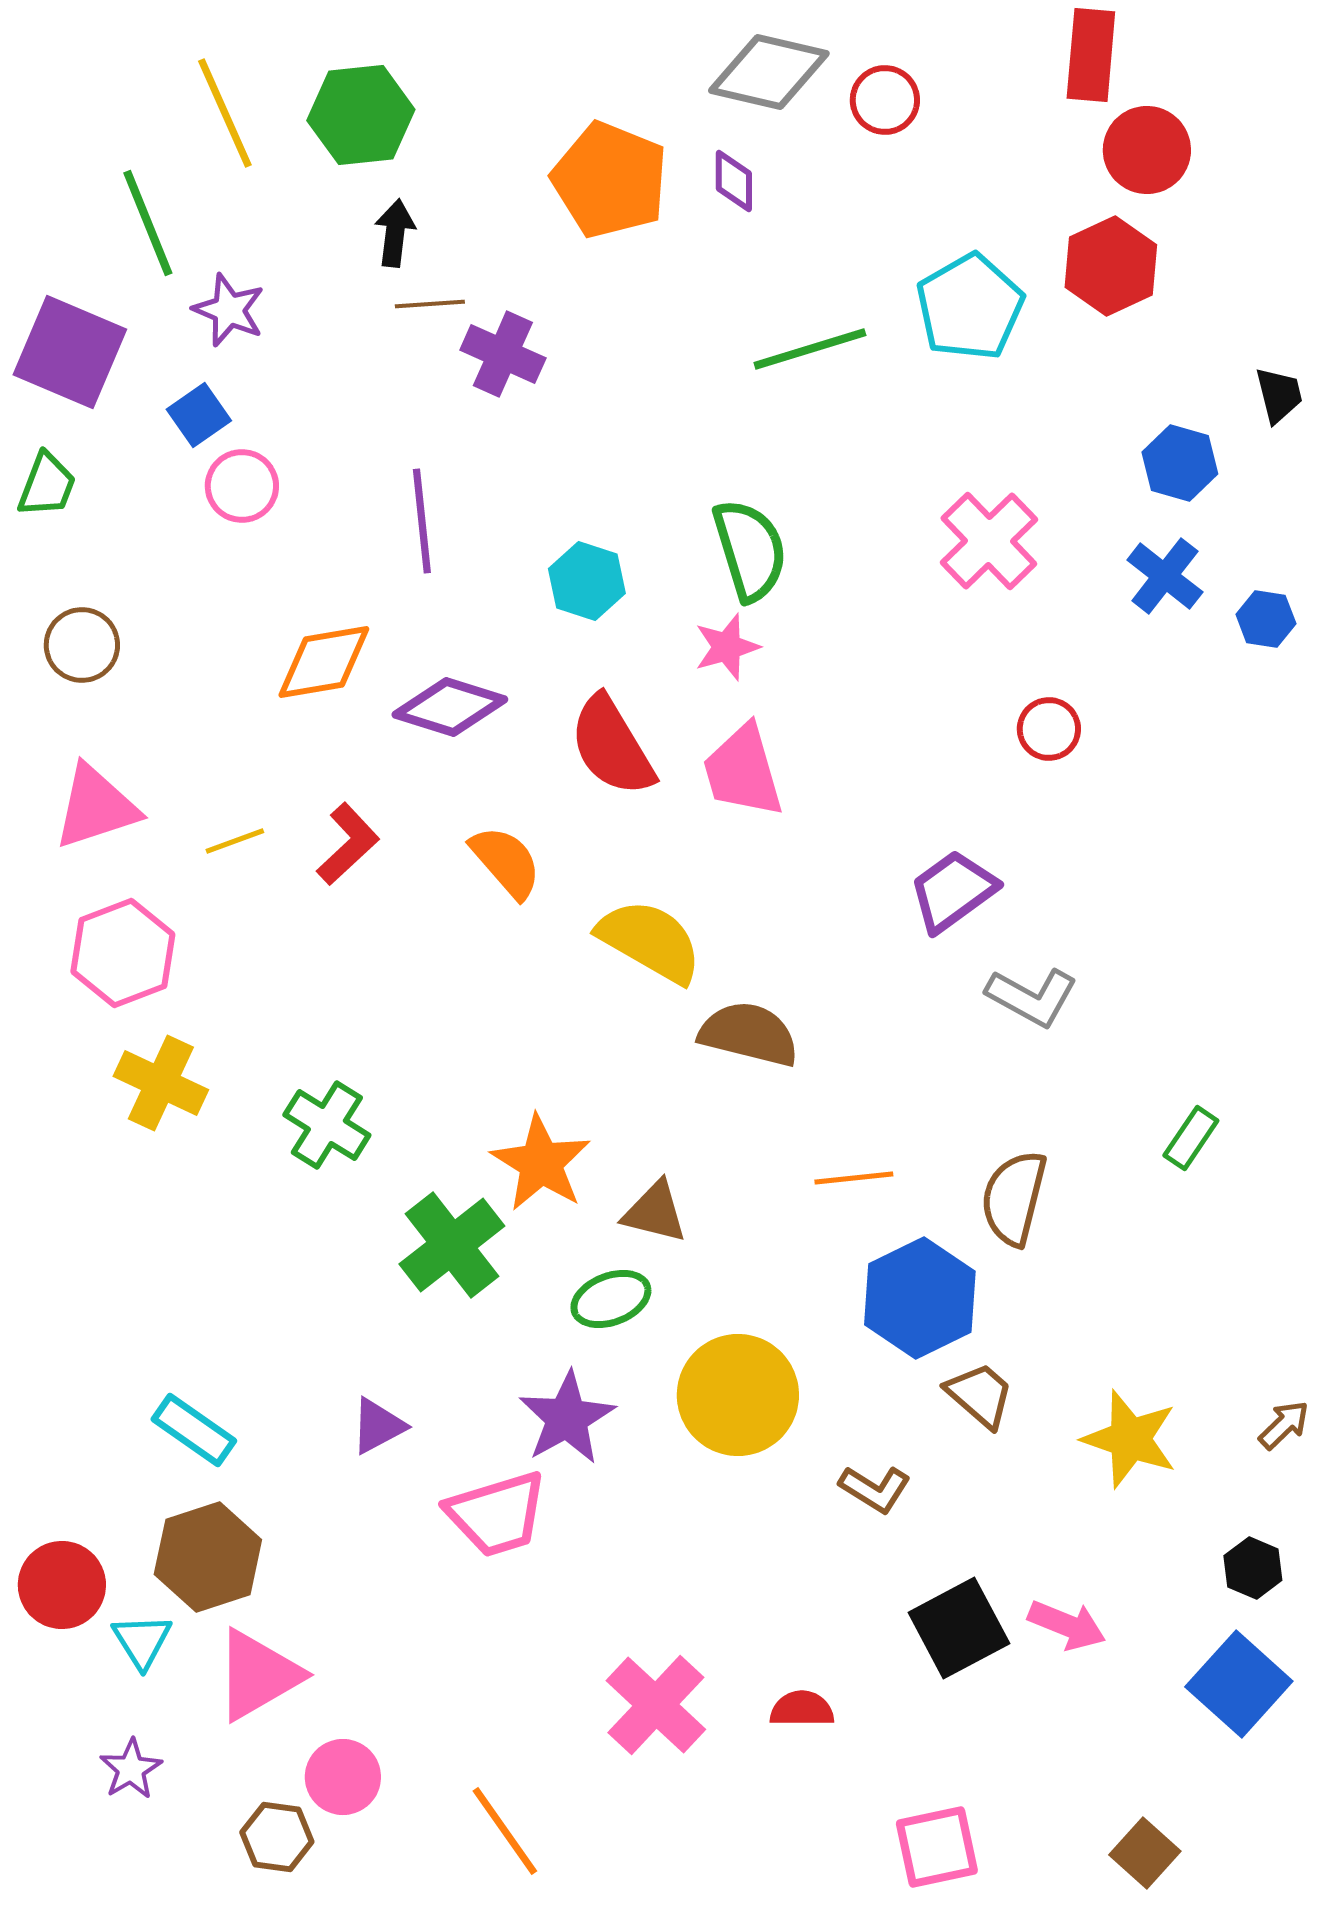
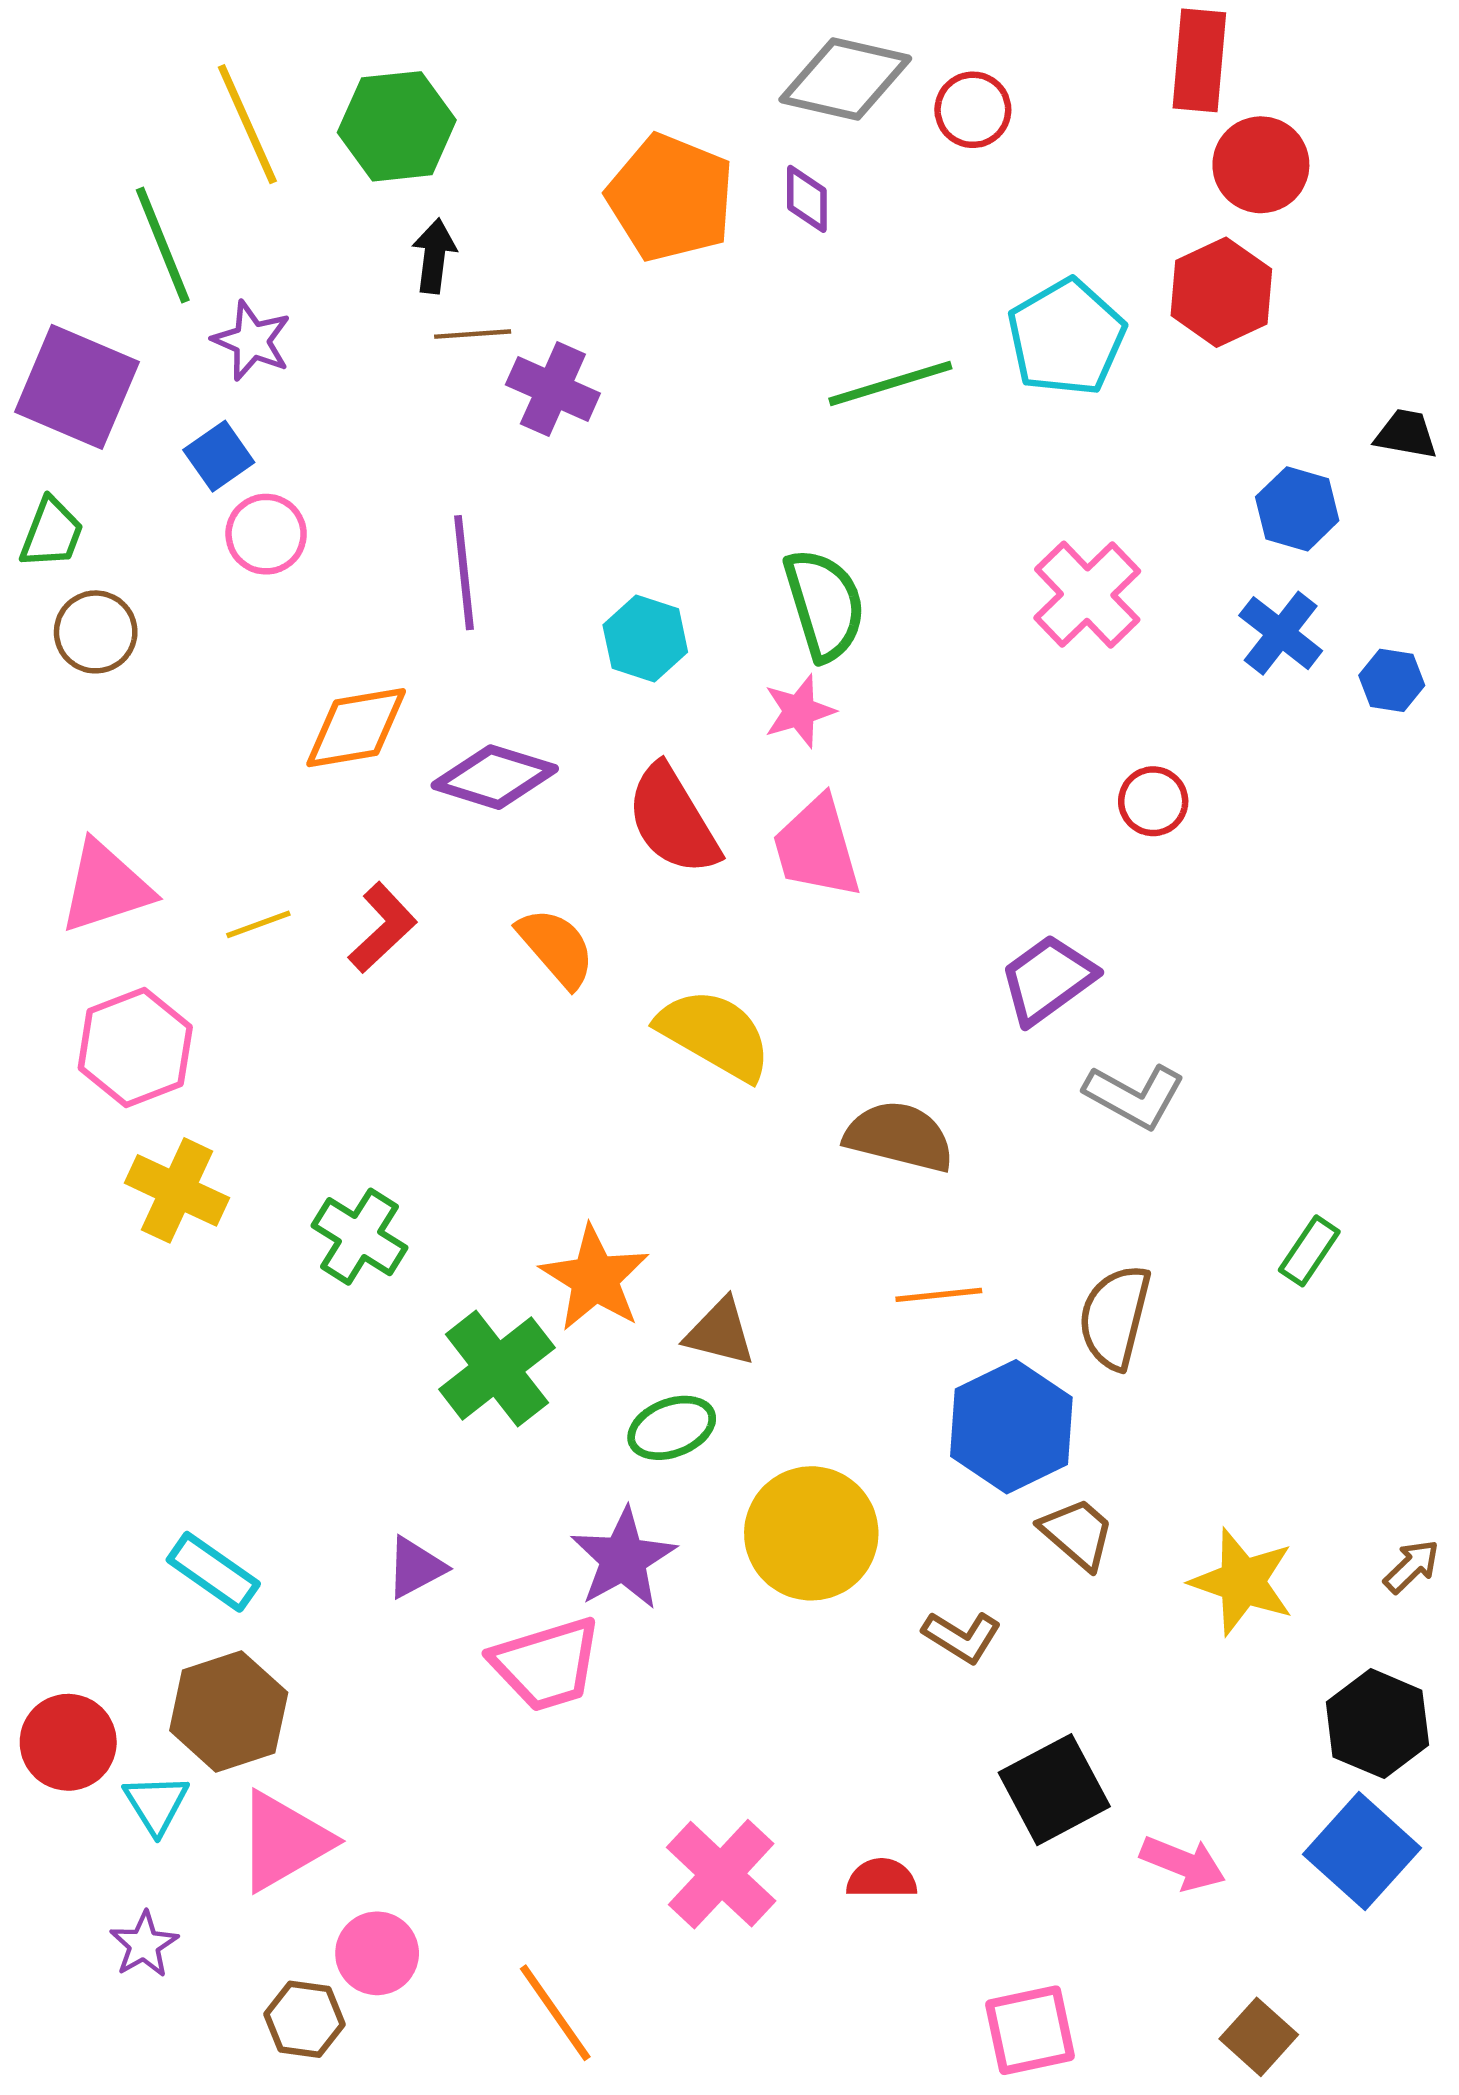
black trapezoid: (1279, 395) -> (1406, 434), turned -66
brown circle: (82, 645) -> (96, 632), moved
brown semicircle: (749, 1034) -> (899, 1137), moved
black hexagon: (1253, 1568) -> (1377, 1724), size x1.6
pink arrow: (1067, 1625) -> (1183, 1863), moved

